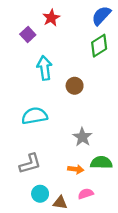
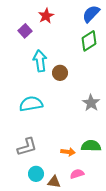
brown circle: (75, 86) -> (60, 73), moved
gray star: (82, 137) -> (91, 103), moved

